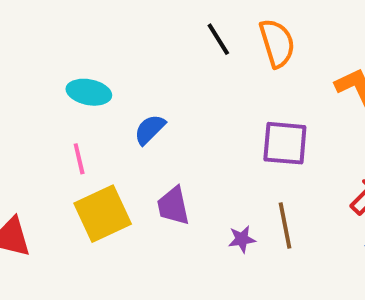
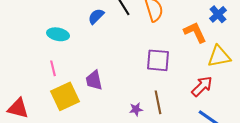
blue semicircle: (150, 129) -> (96, 16), moved
purple trapezoid: (173, 206) -> (94, 80), moved

